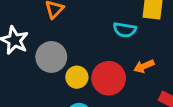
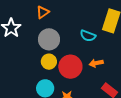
gray circle: (51, 57) -> (49, 39), moved

